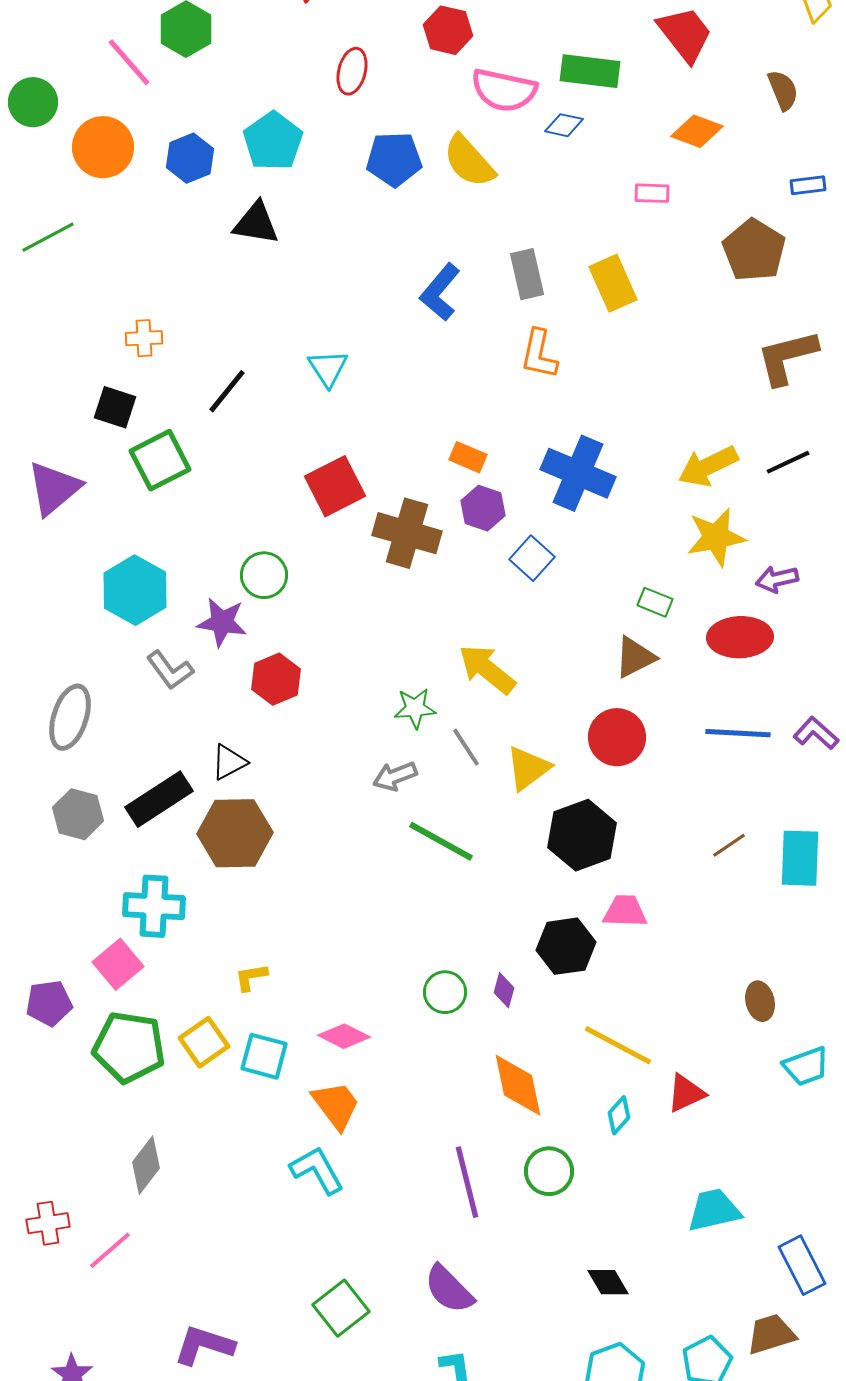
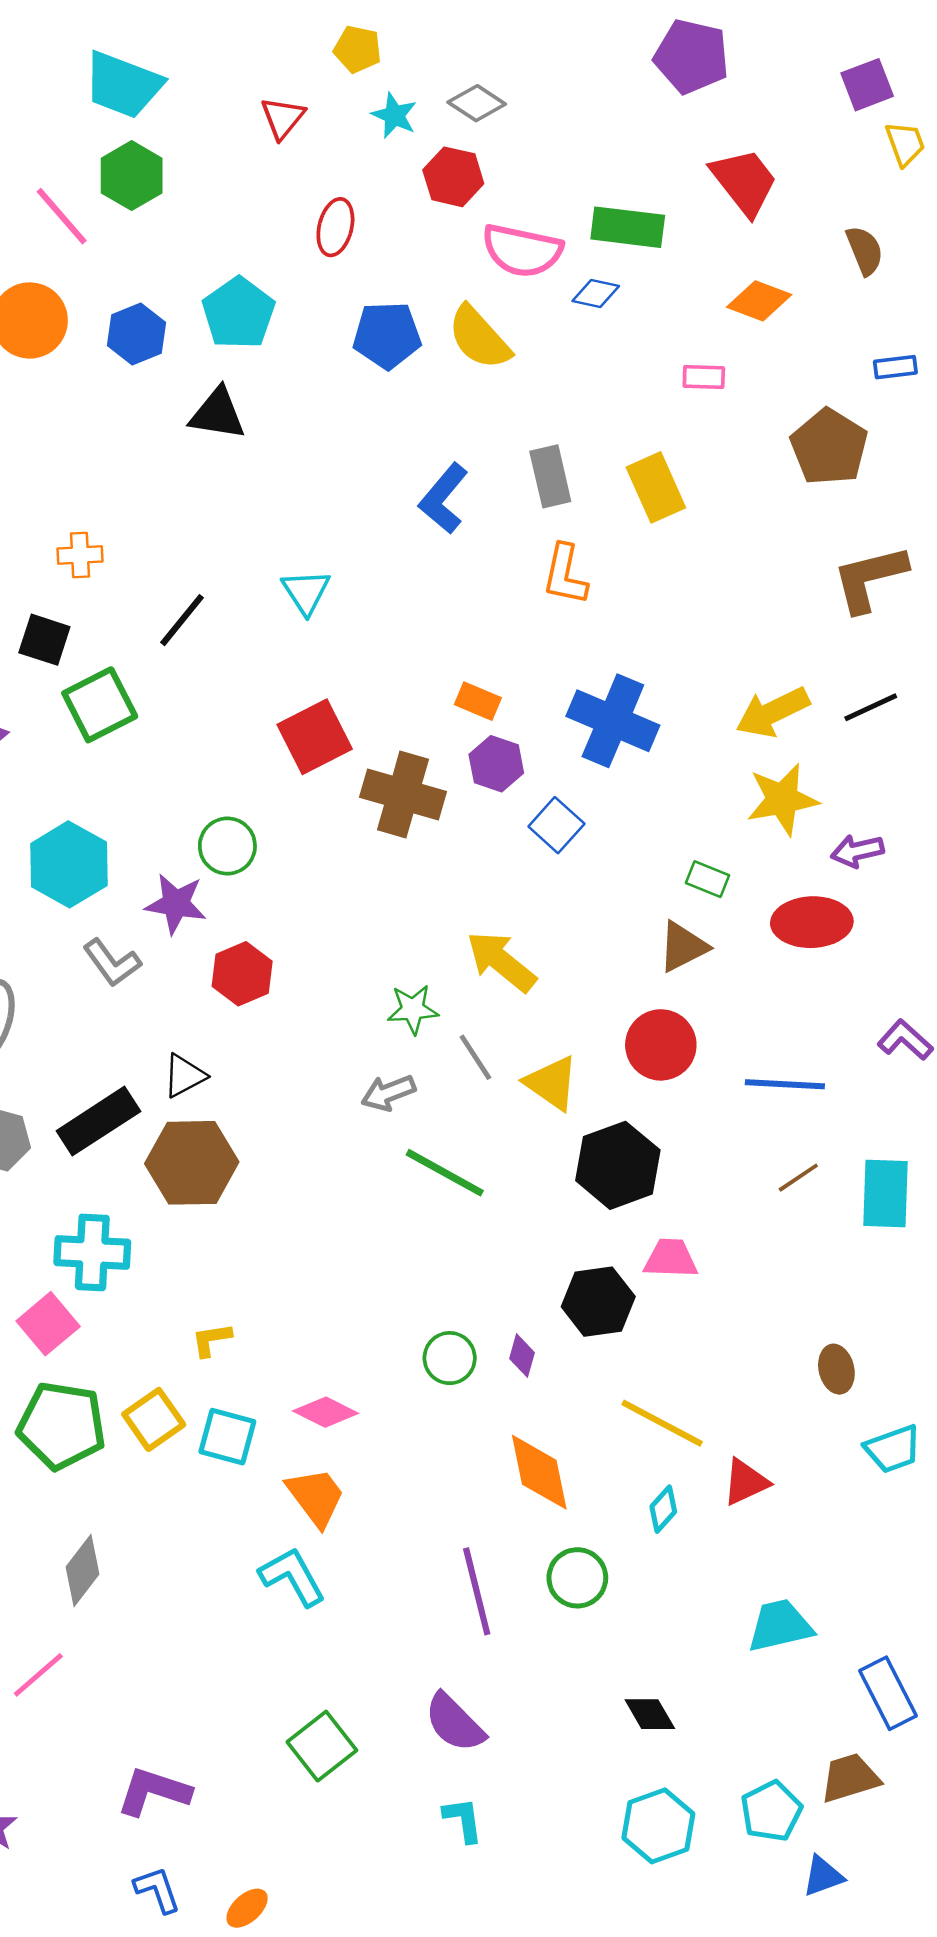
blue line: (738, 733) -> (785, 1084), moved
yellow triangle: (528, 768) -> (552, 1083), turned -48

